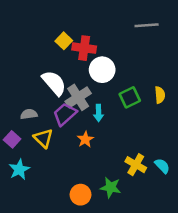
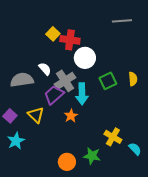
white semicircle: (54, 83) -> (45, 69), size x0.6
cyan arrow: (99, 113) -> (82, 94), size x1.5
gray semicircle: (29, 114) -> (22, 80), moved, size x1.6
cyan semicircle: (162, 166) -> (135, 149), moved

